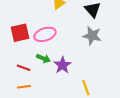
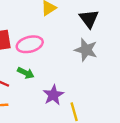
purple star: (62, 65) -> (53, 95), moved

